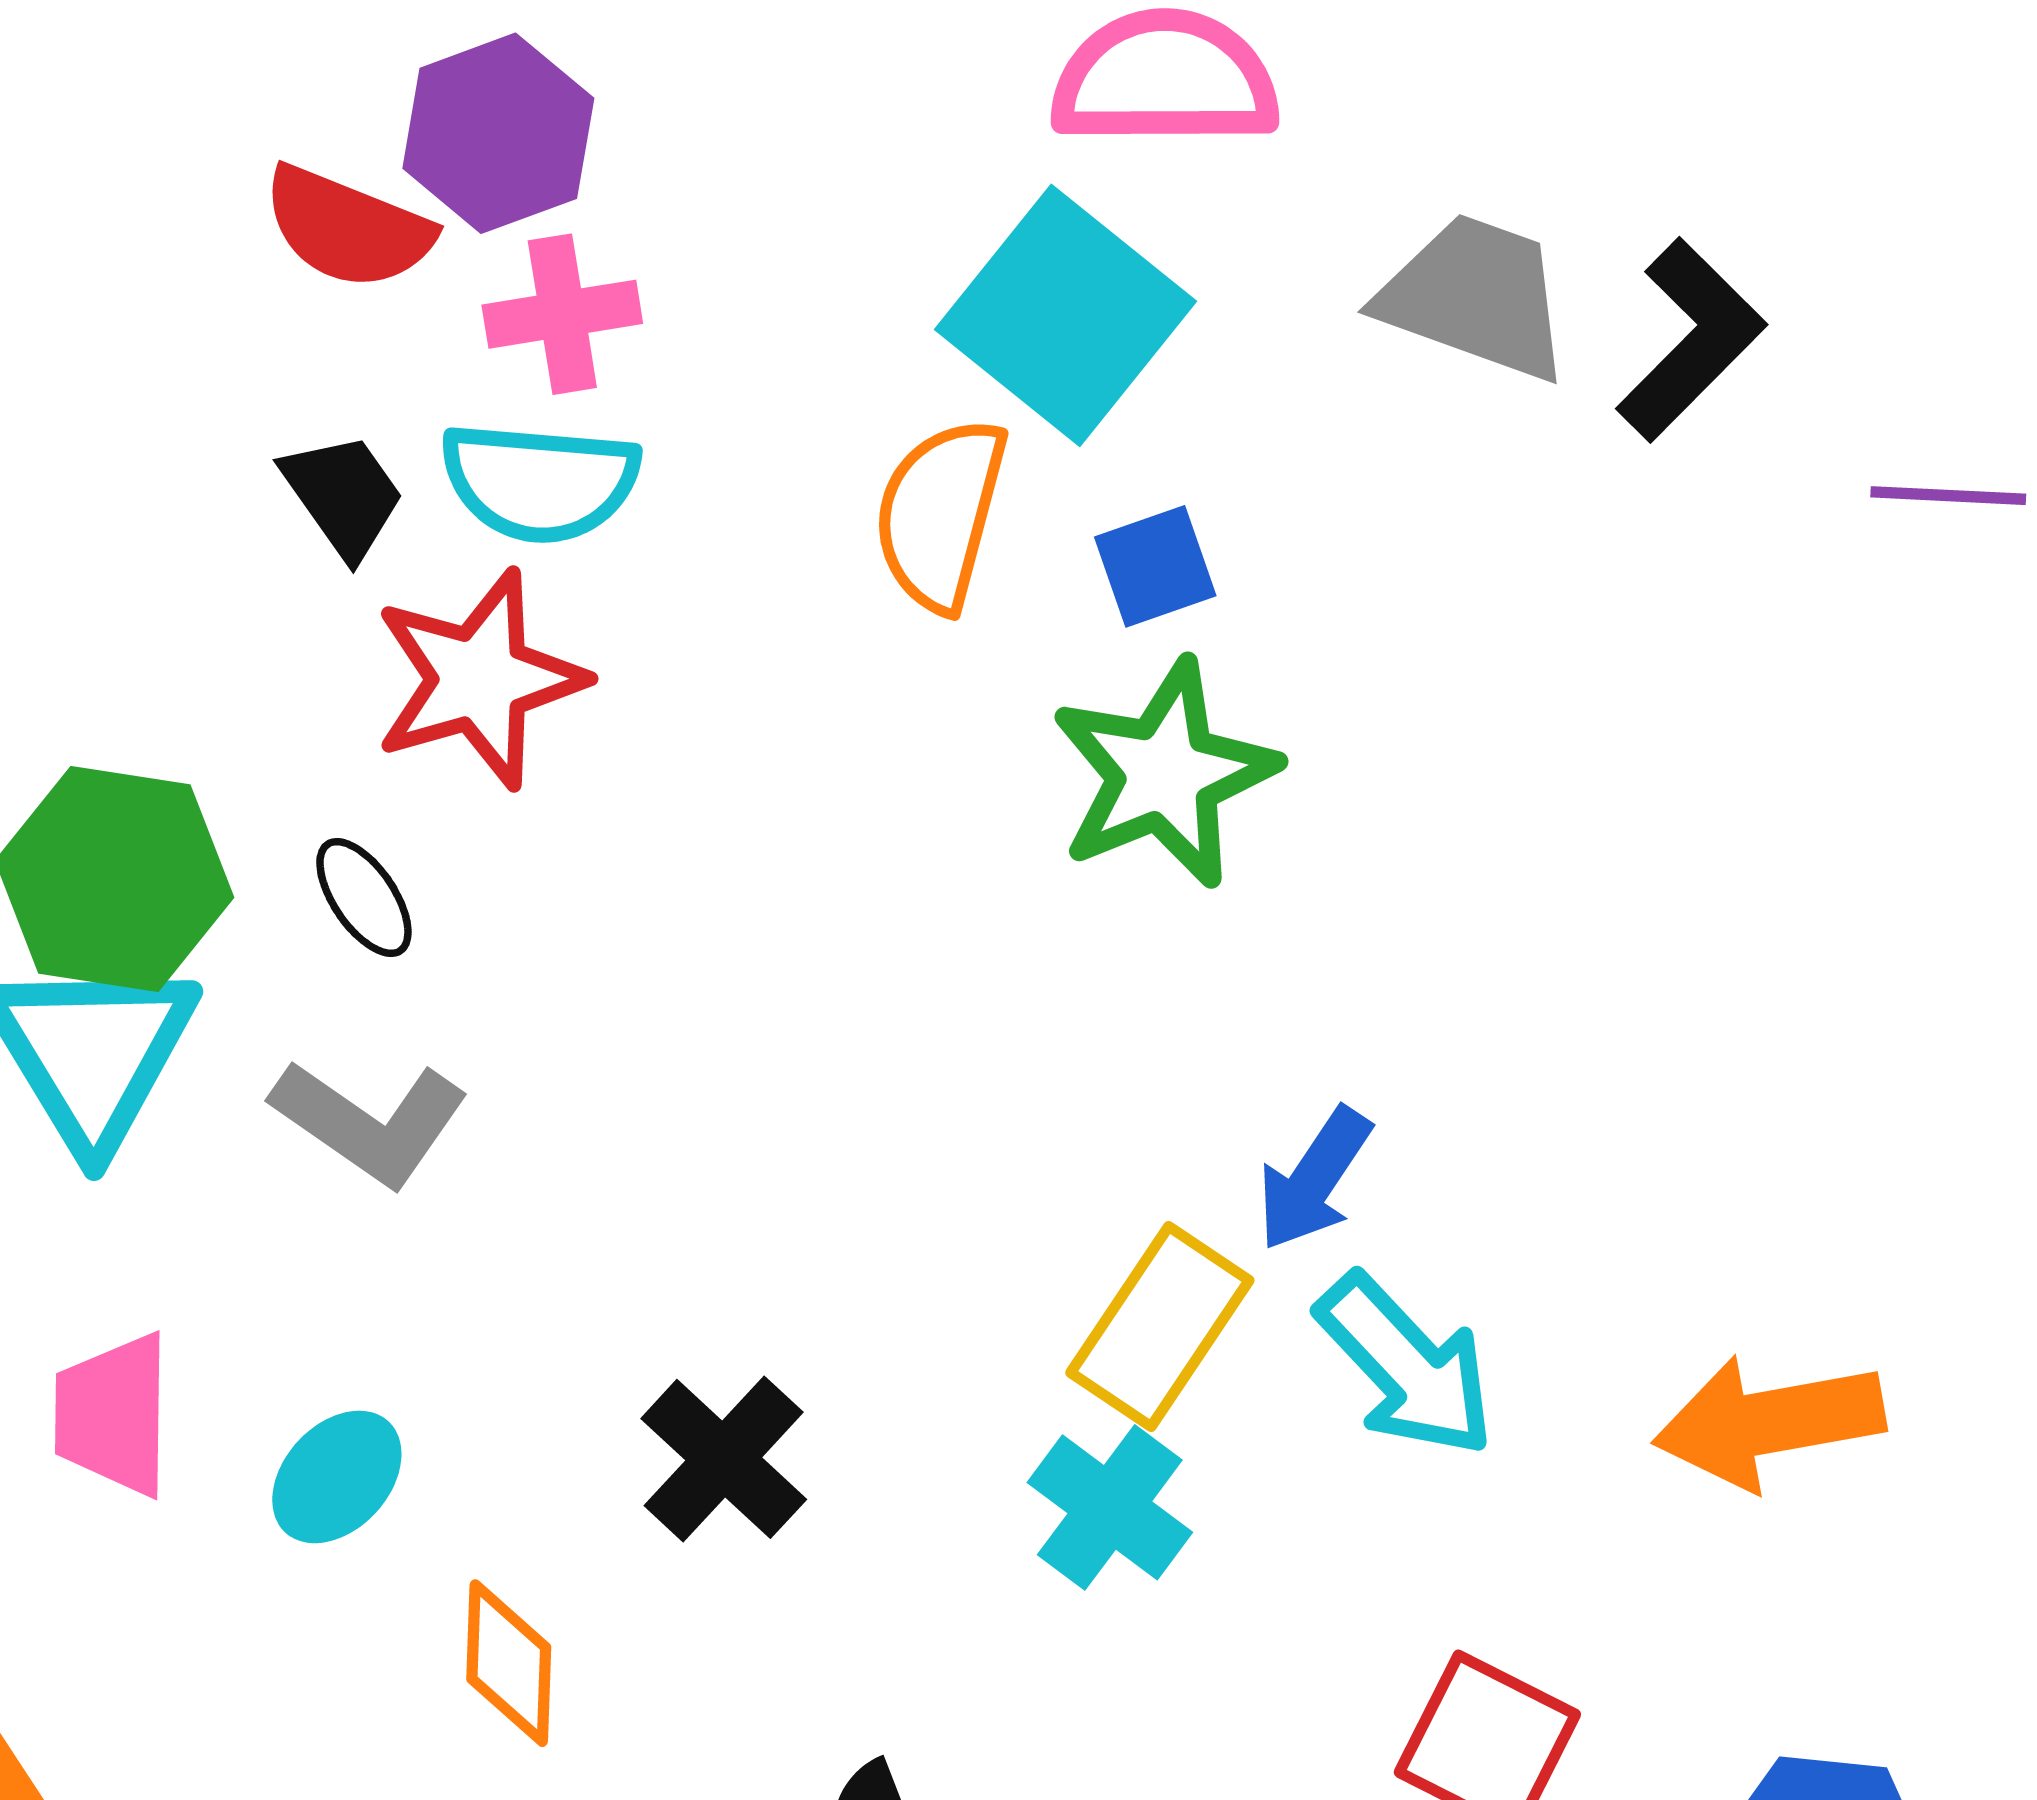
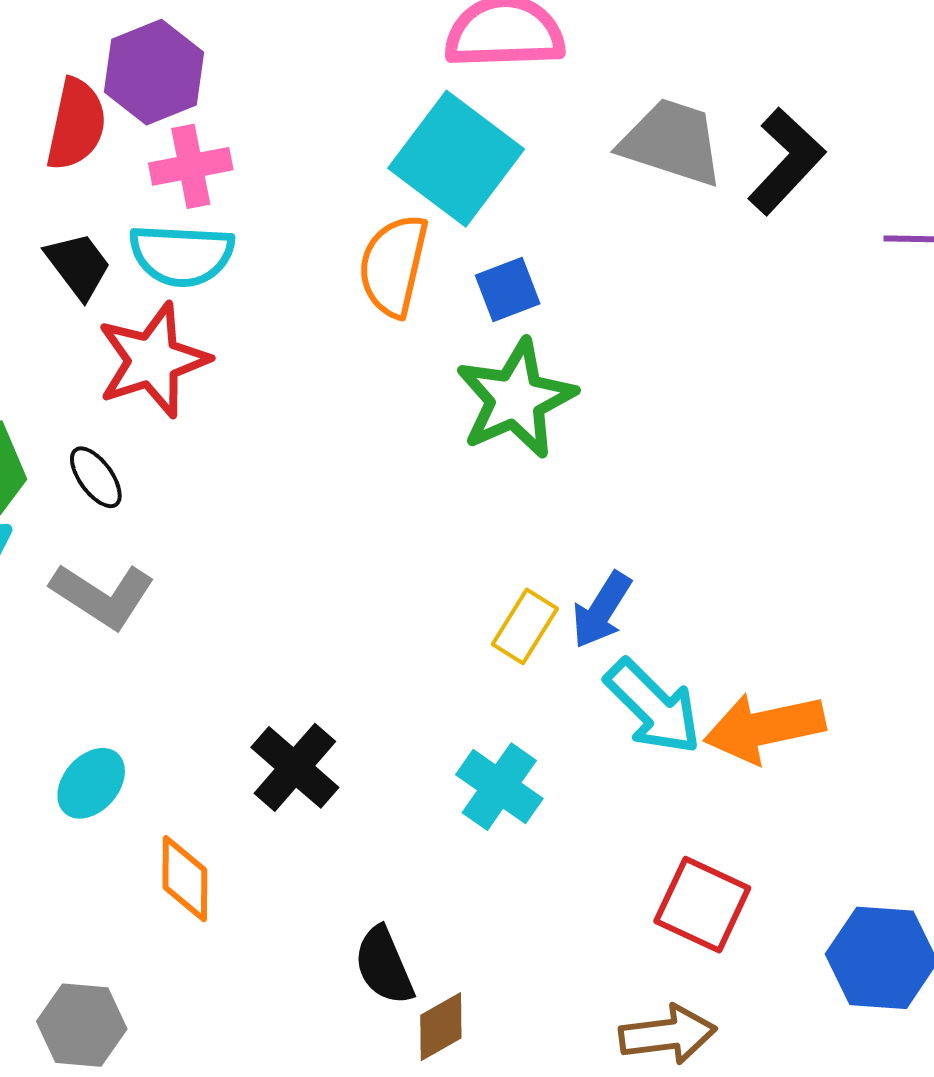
red semicircle: (348, 228) -> (76, 124), turned -98
yellow rectangle: (1160, 1326) -> (525, 626), moved, size x0.7
orange arrow: (1769, 1422) -> (764, 728), moved

